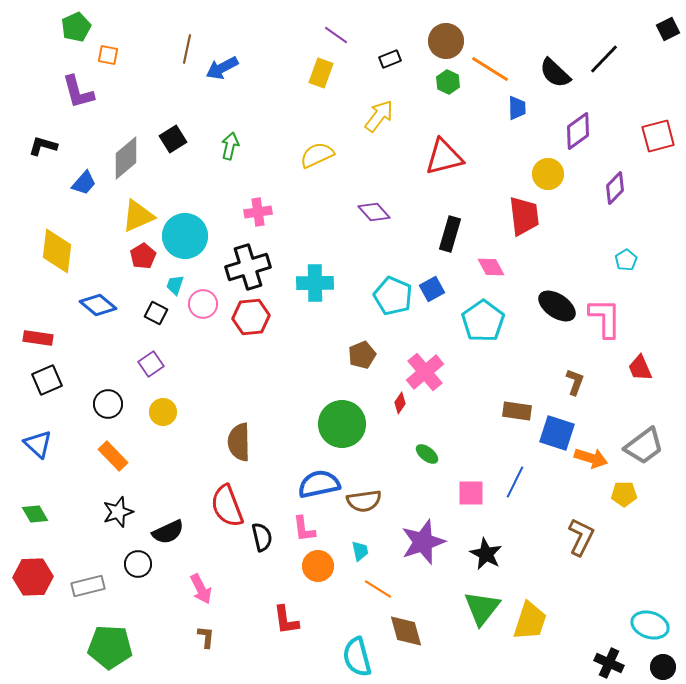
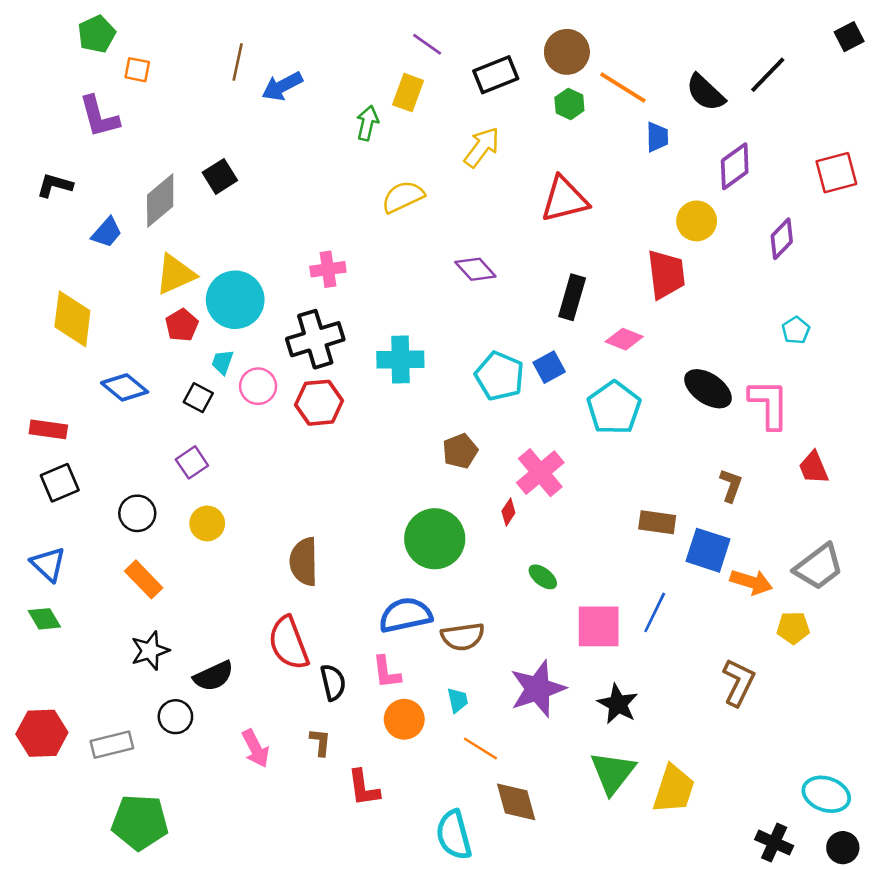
black rectangle: (390, 59) -> (496, 75), size x1.6
green arrow: (230, 146) -> (367, 123), moved
pink diamond: (491, 267) -> (624, 339), turned -40
pink square: (471, 493) -> (599, 626), size x1.4
green diamond: (35, 514) -> (44, 619), moved
brown L-shape: (206, 637) -> (320, 742), moved

